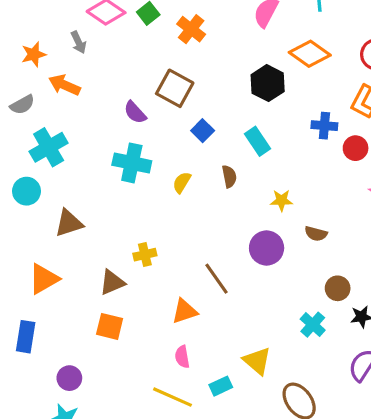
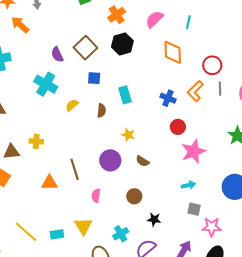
orange cross: (191, 29) -> (117, 15), moved
orange diamond: (310, 54) -> (173, 52), turned 35
black hexagon: (268, 83) -> (122, 44), moved
blue square: (203, 131) -> (94, 78), turned 32
red circle: (356, 148) -> (178, 127), moved
brown circle: (338, 288) -> (134, 196), moved
cyan cross: (313, 325) -> (121, 234), moved
pink semicircle: (182, 357) -> (96, 196), moved

